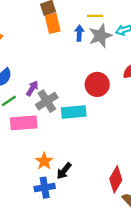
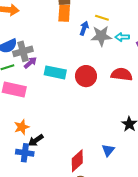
gray cross: (47, 101) -> (23, 51), moved
cyan rectangle: (74, 112) -> (55, 72), moved
blue cross: (45, 188) -> (25, 153), moved

